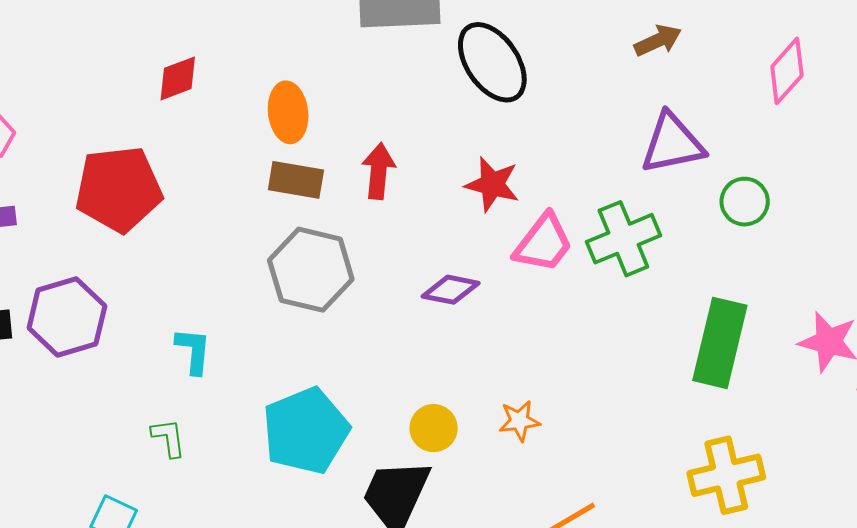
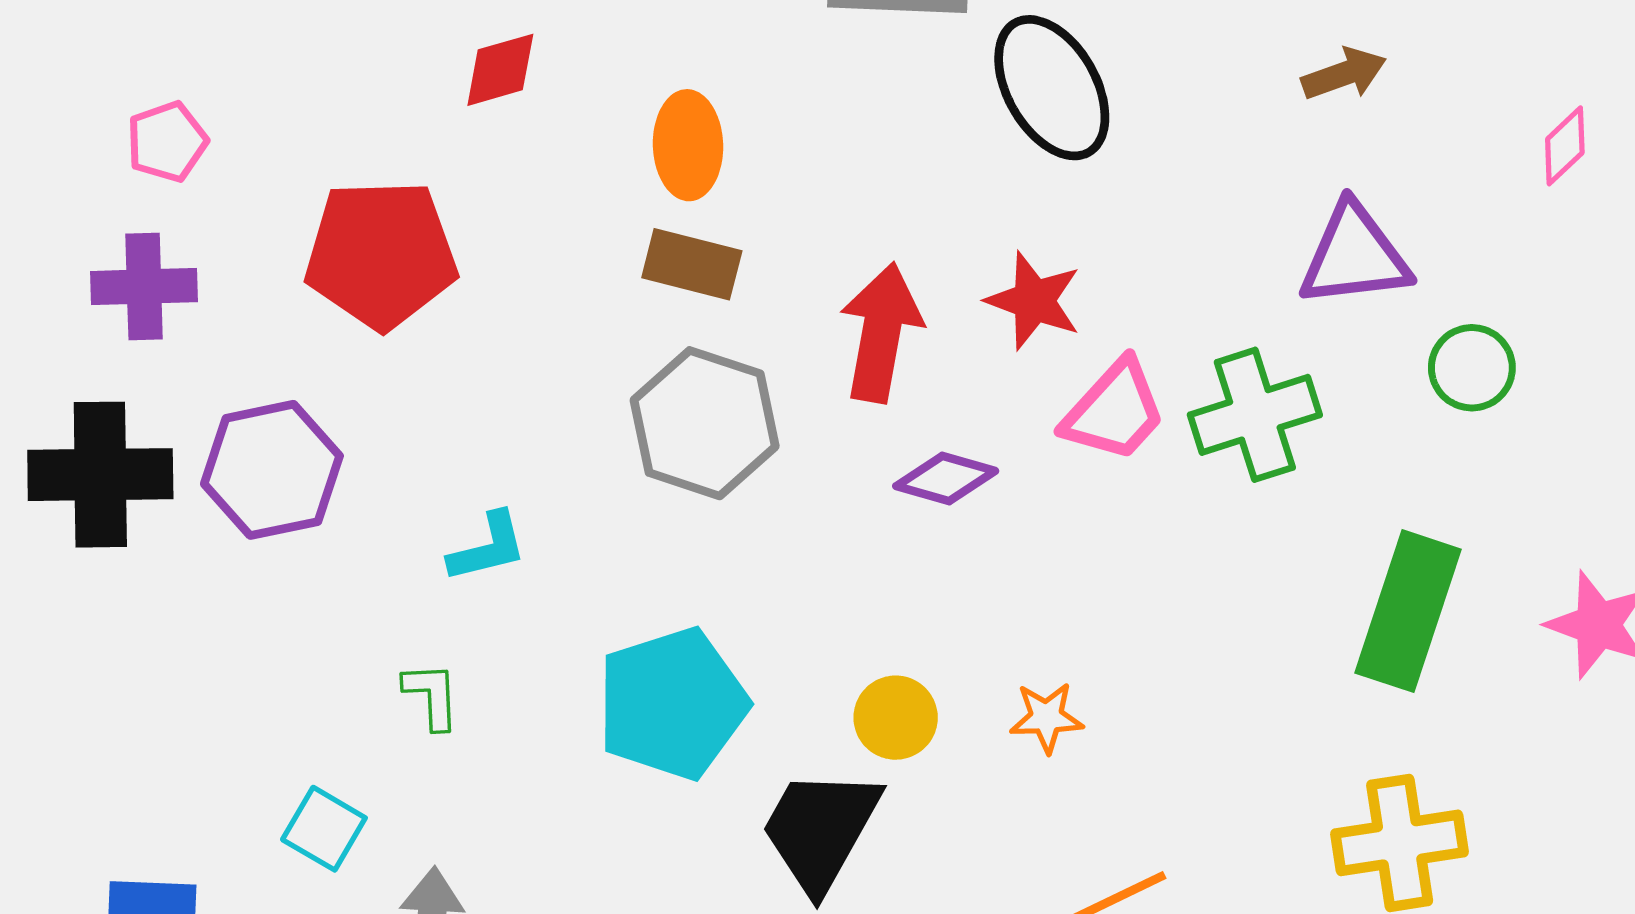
pink diamond: (787, 71) -> (1565, 146), size x0.7
red arrow: (379, 171) -> (881, 332), moved, size x1.4
cyan L-shape: (193, 351) -> (488, 547), turned 66

